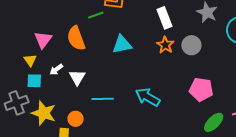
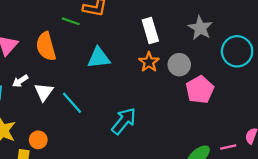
green line: (96, 15) -> (71, 21), turned 35
pink pentagon: (201, 89) -> (200, 90), moved, turned 30
cyan arrow: (148, 97) -> (124, 121), turned 95
cyan line: (103, 99) -> (72, 103), moved, turned 45

